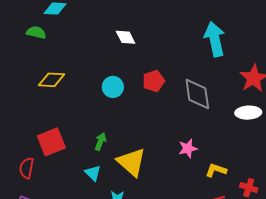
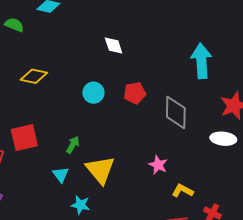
green semicircle: (36, 32) -> (14, 25), moved
pink star: (188, 148) -> (158, 165), turned 30

